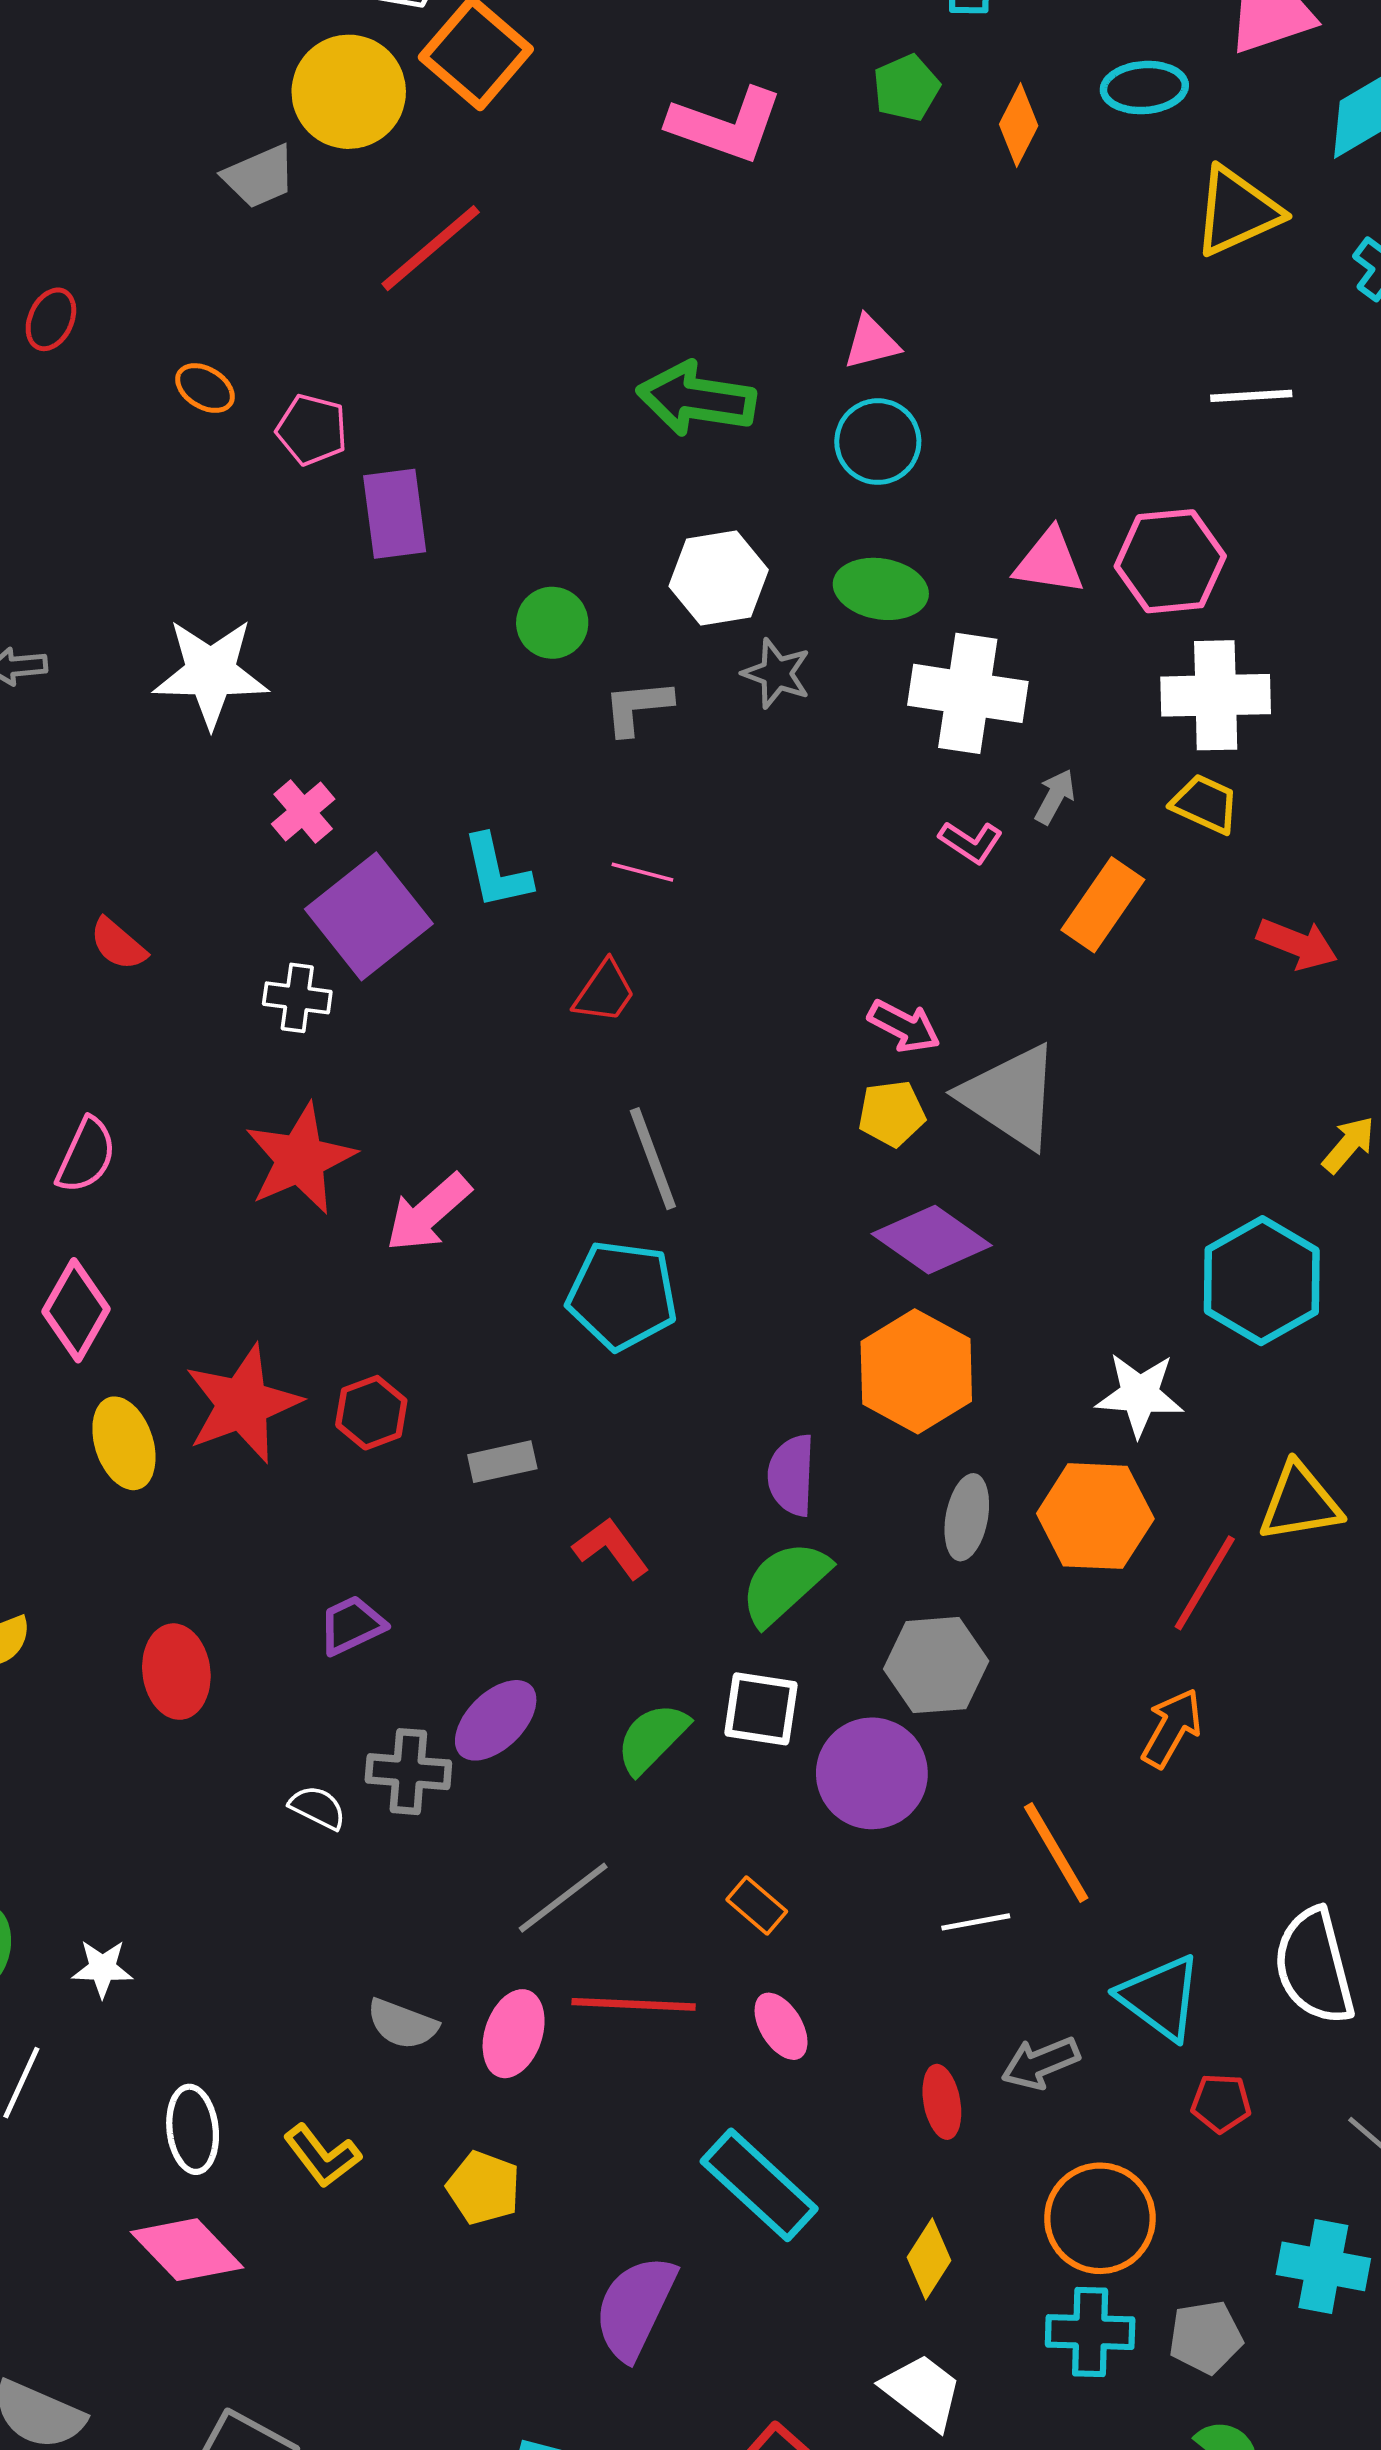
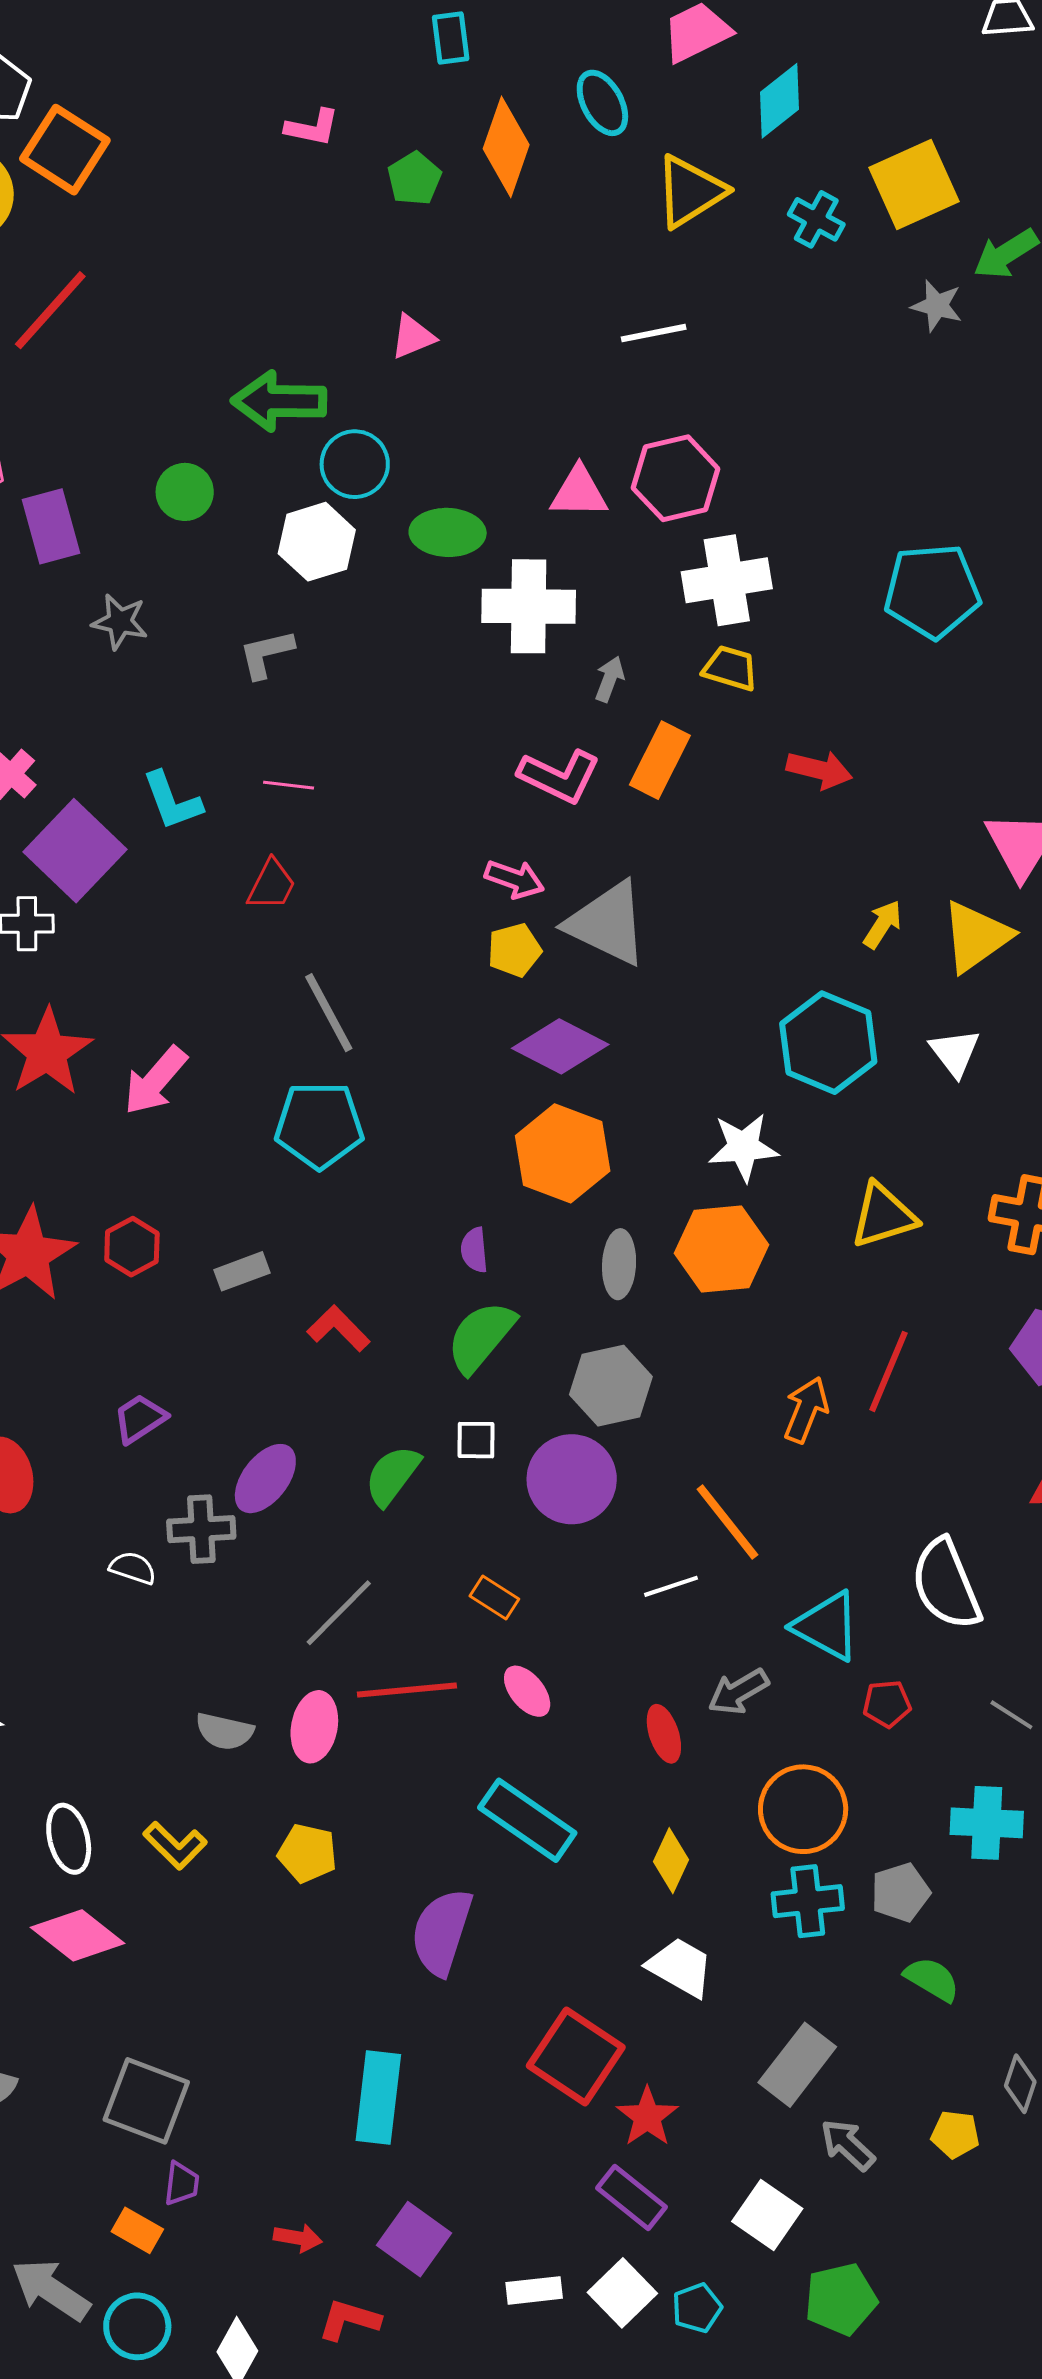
green pentagon: (906, 88) -> (414, 179), moved
cyan ellipse: (1144, 88) -> (602, 103), turned 74
pink L-shape: (726, 125) -> (312, 128), moved, size x0.6
orange diamond: (1019, 125) -> (506, 147), size x1.5
white line: (1251, 396) -> (654, 333), moved
cyan circle: (878, 442) -> (355, 464), moved
green circle: (552, 623) -> (185, 492), moved
gray star: (777, 673) -> (120, 622), moved
pink L-shape: (971, 842) -> (559, 776), moved, size x1.6
purple semicircle: (791, 1475) -> (474, 1250), size x0.7
red line: (1205, 1583) -> (889, 1371), moved
white square: (761, 1709) -> (476, 1440), size x0.7

